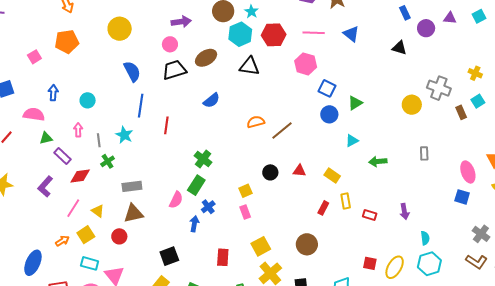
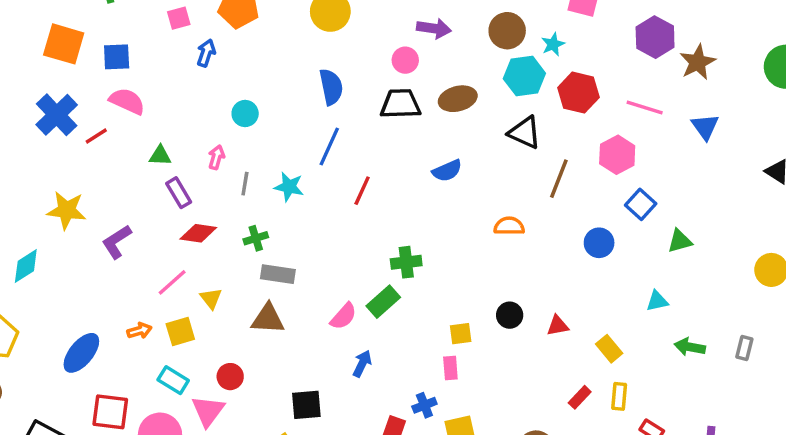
blue arrow: (53, 93) -> (206, 53), moved
pink semicircle: (34, 114) -> (127, 101), moved
blue circle: (329, 114) -> (599, 243), moved
brown line: (282, 131) -> (559, 179), moved, turned -45
cyan star: (124, 135) -> (289, 187), turned -30
gray rectangle: (424, 153) -> (744, 348), moved
green cross: (203, 159) -> (406, 262), turned 30
green cross: (108, 161) -> (256, 238), moved
red triangle: (299, 171) -> (558, 326), turned -32
purple L-shape: (45, 187) -> (117, 242), moved
blue cross: (208, 207) -> (424, 405), moved
red circle: (119, 236) -> (230, 377), moved

